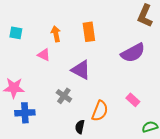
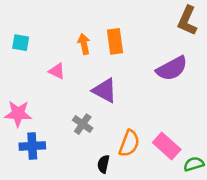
orange arrow: (56, 34) -> (84, 44), moved
pink rectangle: (133, 100) -> (167, 146), moved, size x1.5

